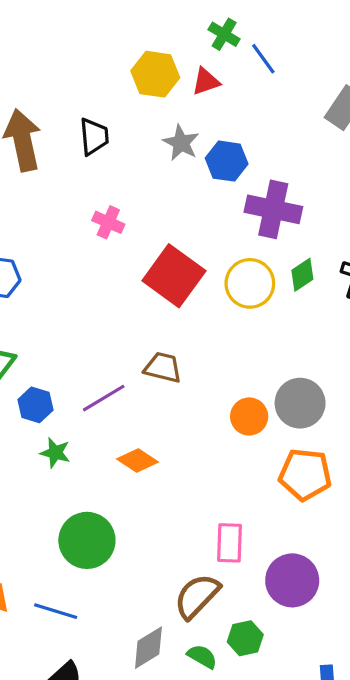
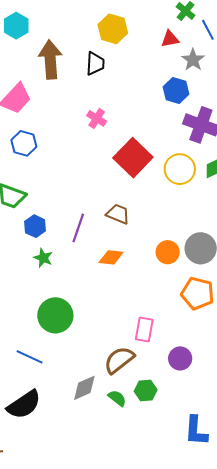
yellow hexagon: (155, 74) -> (113, 29), moved
gray star: (181, 143) -> (193, 60), moved
purple line: (104, 398) -> (78, 228), turned -48
orange diamond: (137, 460) -> (111, 257), moved, turned -35
purple circle: (292, 580) -> (180, 358), size x0.7

